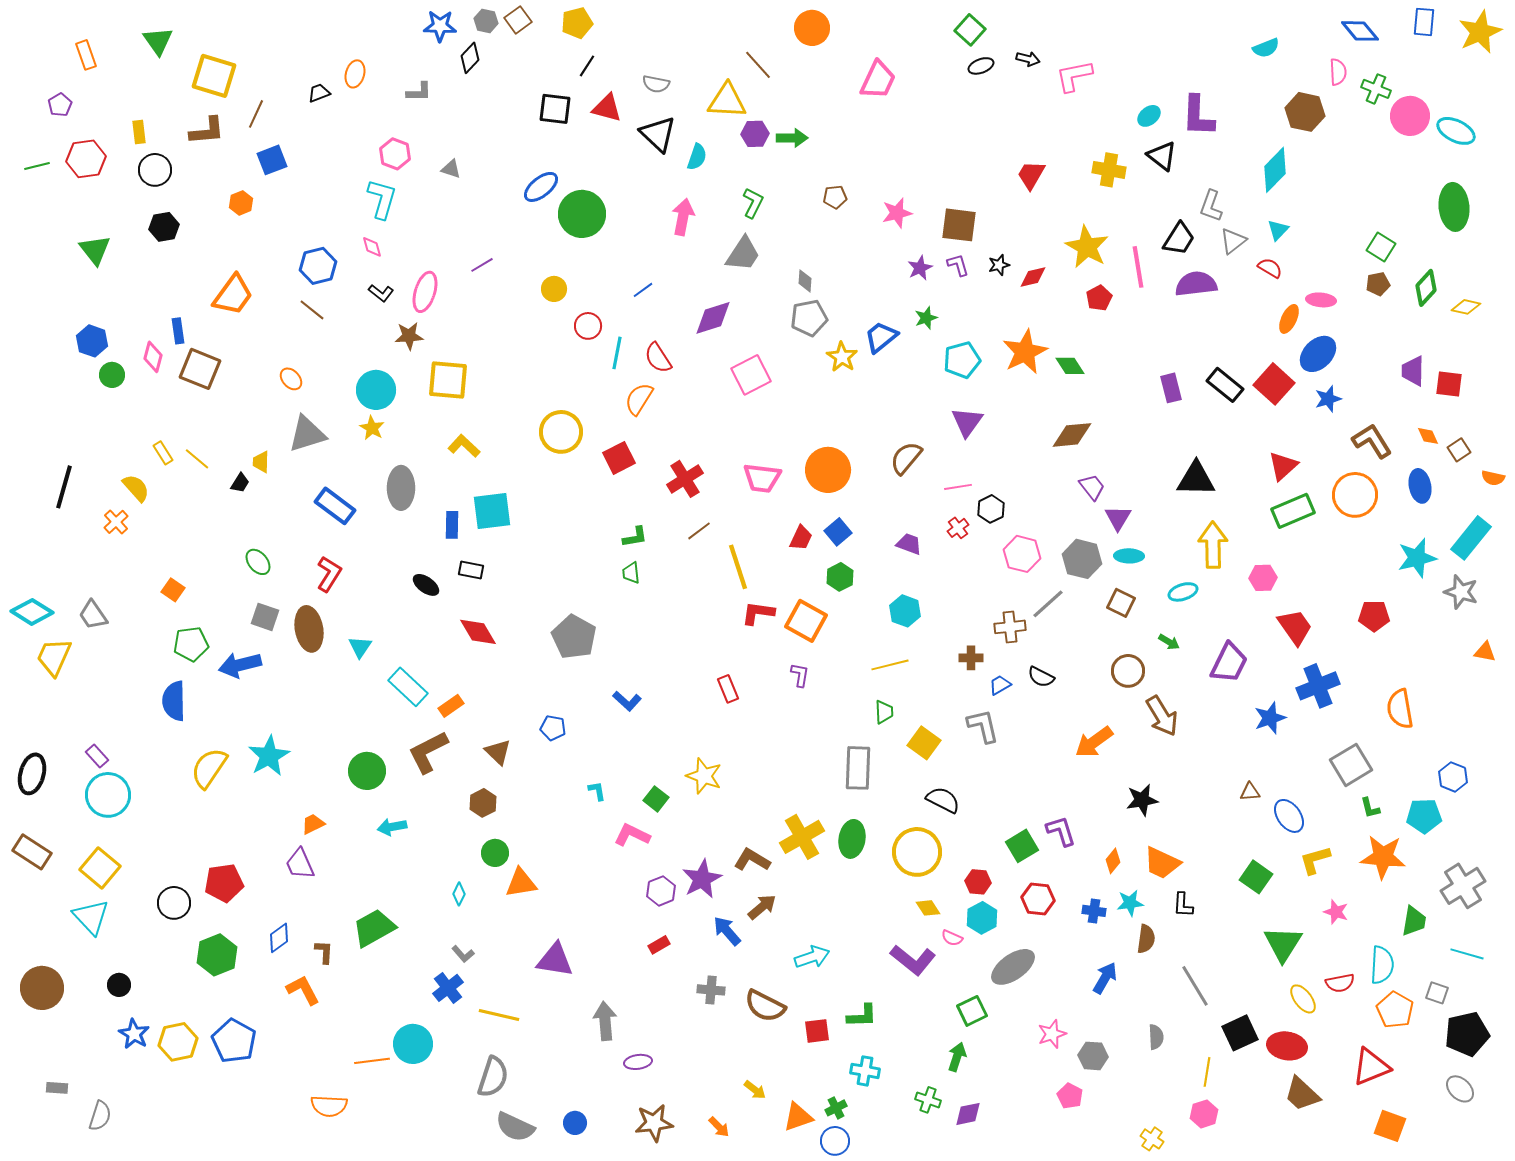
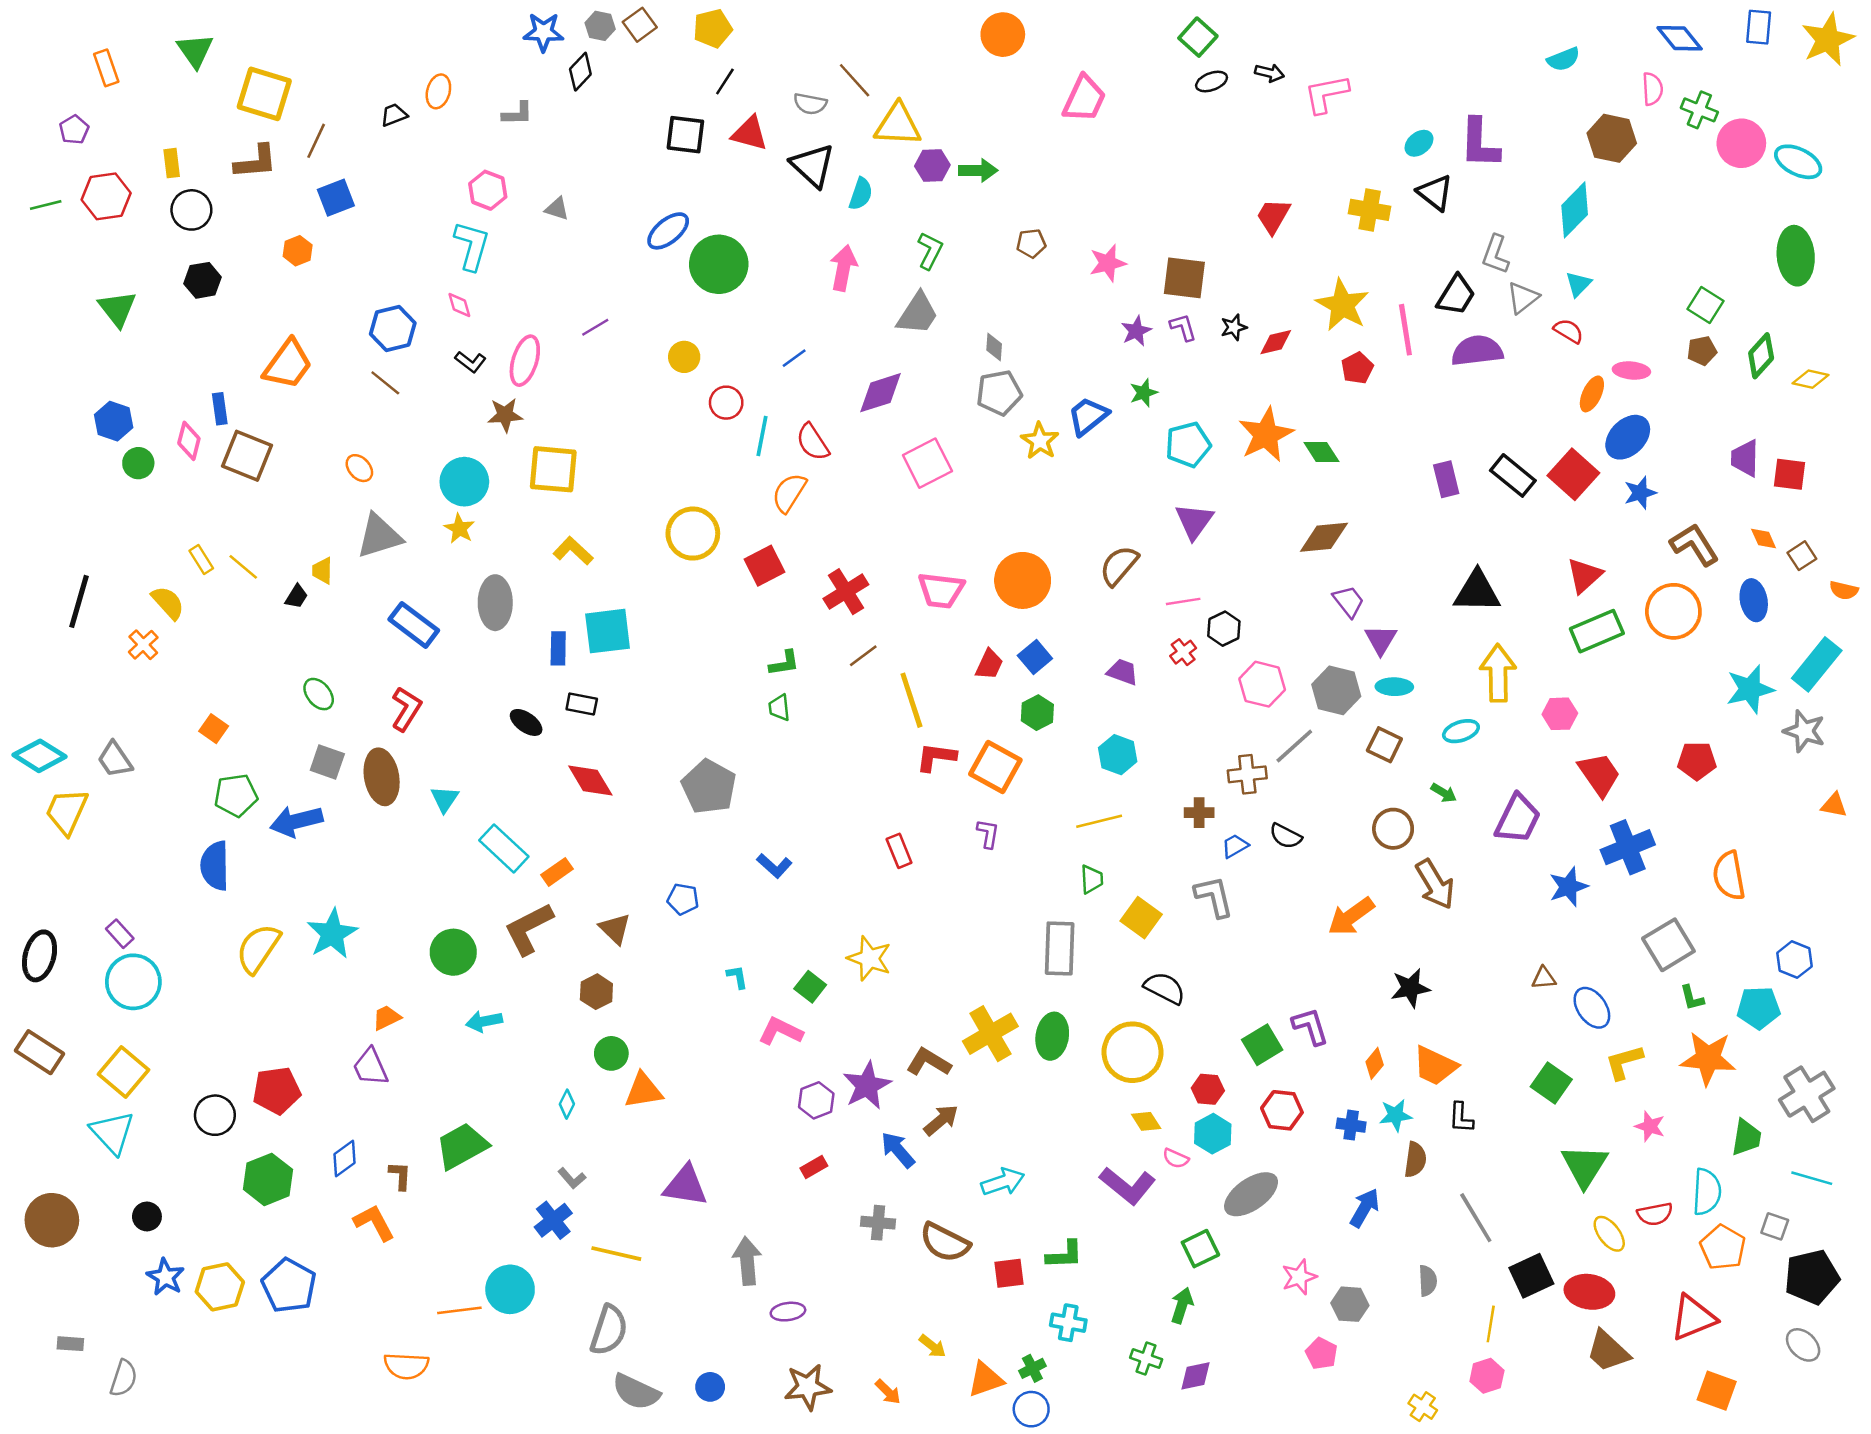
brown line: (758, 65) -> (855, 80), moved

